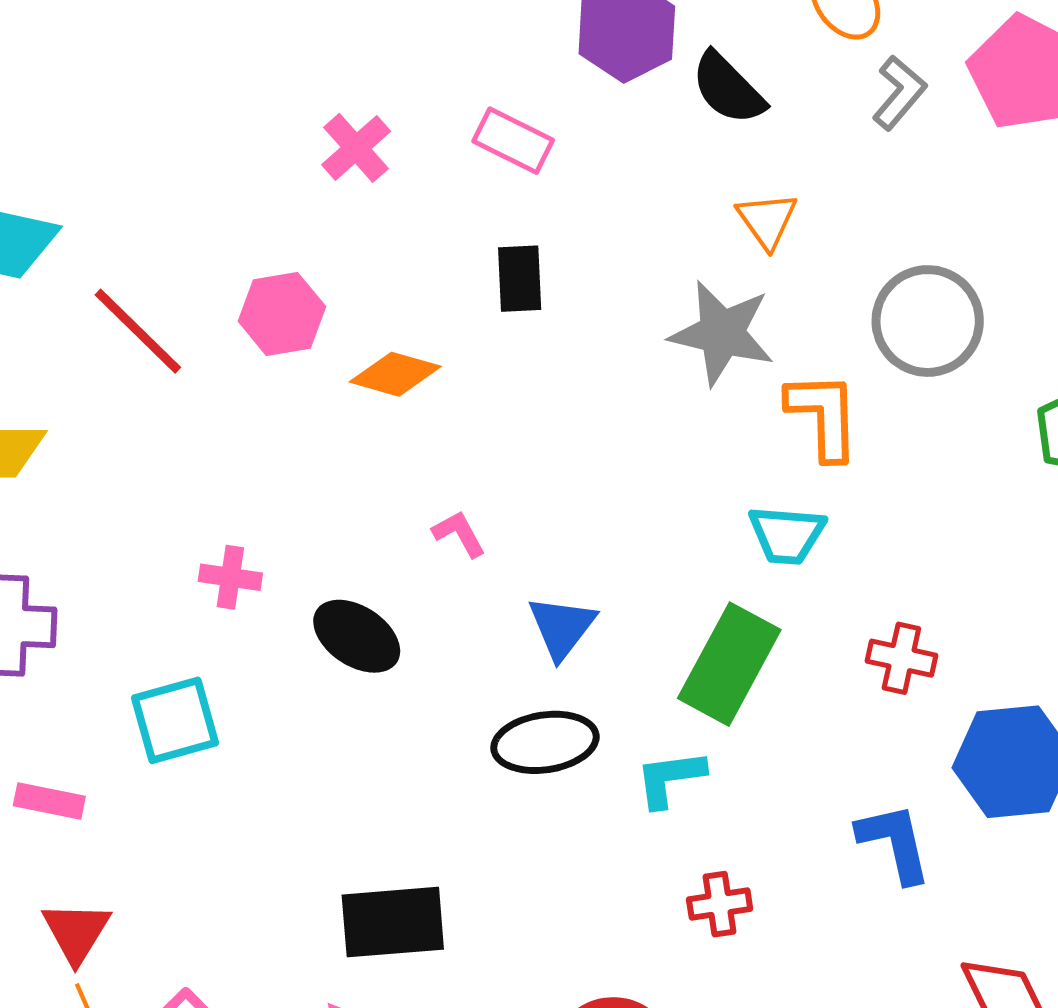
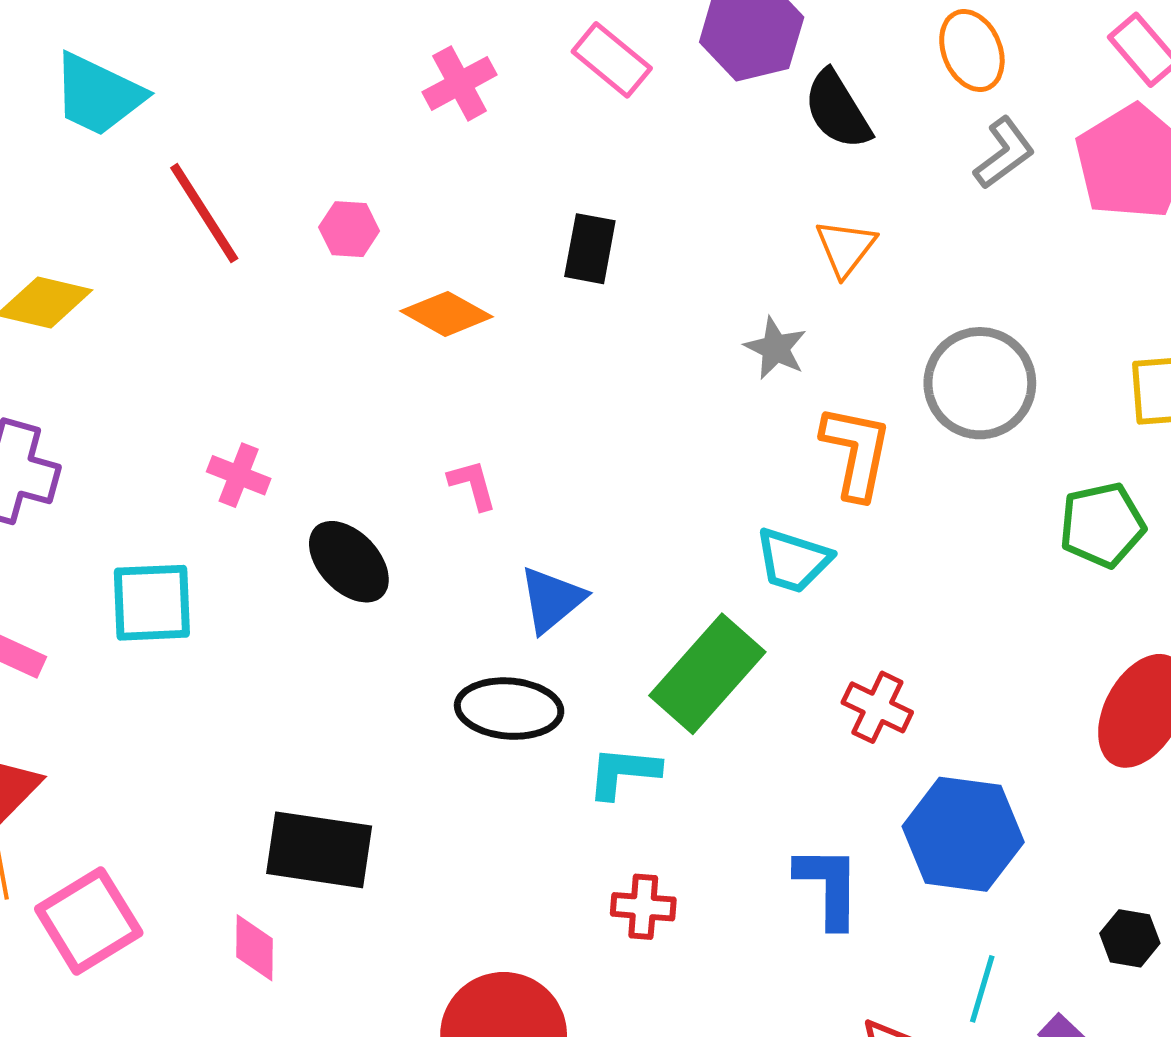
pink rectangle: (513, 141) -> (612, 60), moved
pink hexagon: (282, 314) -> (349, 229), size x0.7
gray star: (722, 333) -> (776, 348), size x0.6

